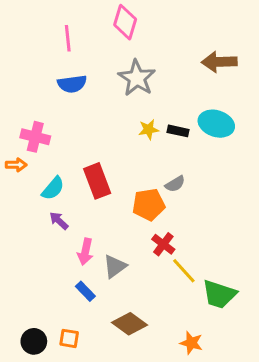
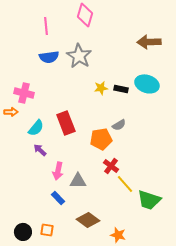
gray star: (137, 78) -> (79, 56), moved
gray triangle: (115, 266) -> (78, 181), turned 36
orange star: (191, 343) -> (118, 235), moved

